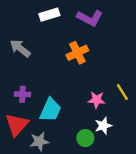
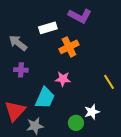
white rectangle: (49, 15) -> (48, 28), moved
purple cross: (22, 94) -> (21, 70), moved
pink star: (97, 100) -> (63, 79), moved

